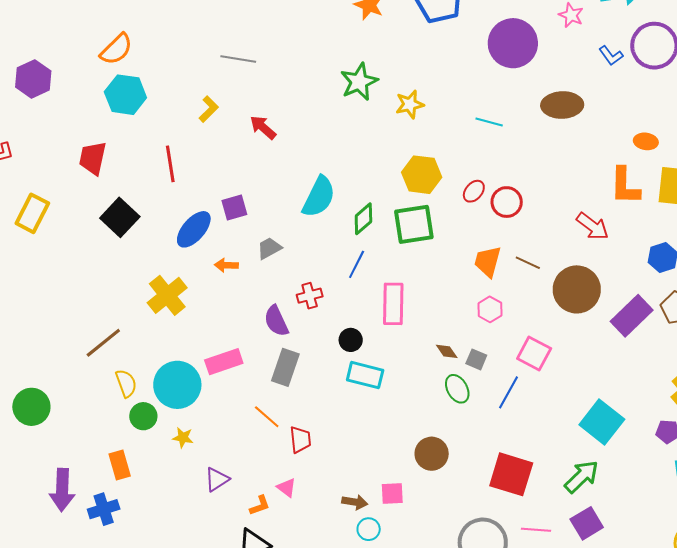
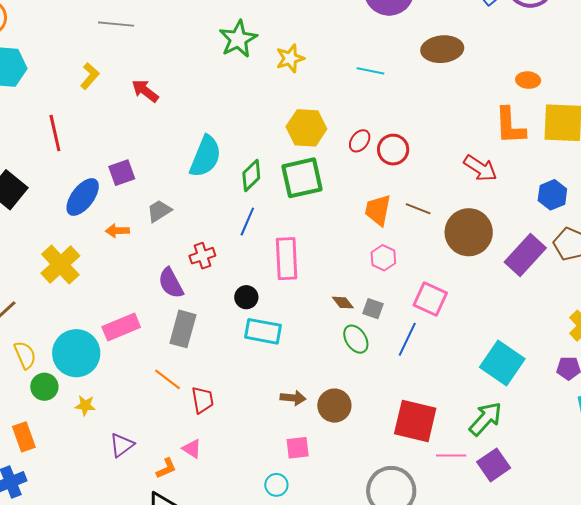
brown arrow: (355, 502) -> (293, 398), moved
pink line: (536, 530) -> (451, 456), moved

